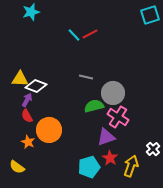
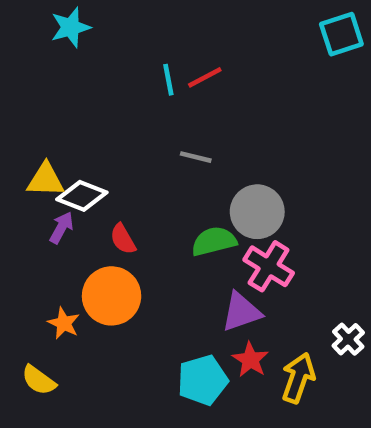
cyan line: (74, 35) -> (168, 80), turned 32
gray line: (86, 77) -> (196, 157), moved
red semicircle: (27, 116) -> (123, 239), moved

